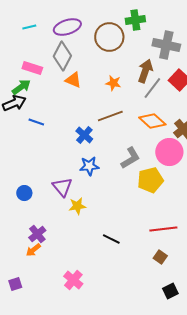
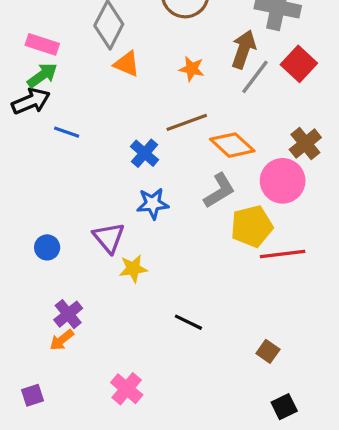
pink rectangle: (32, 68) -> (42, 44), moved
orange diamond: (152, 121) -> (232, 145), moved
red line: (163, 229) -> (283, 254), moved

